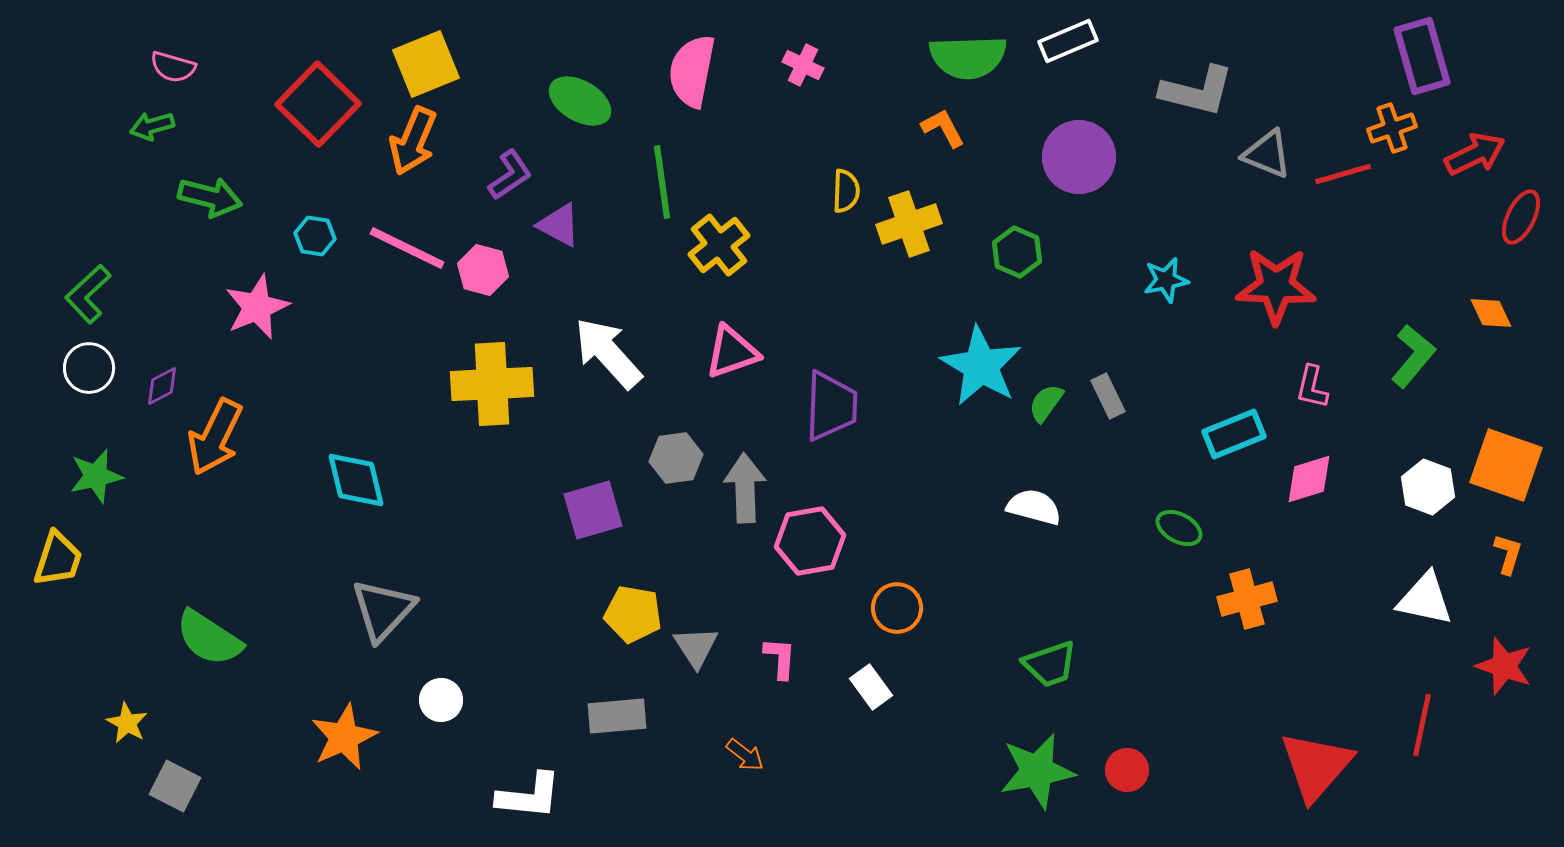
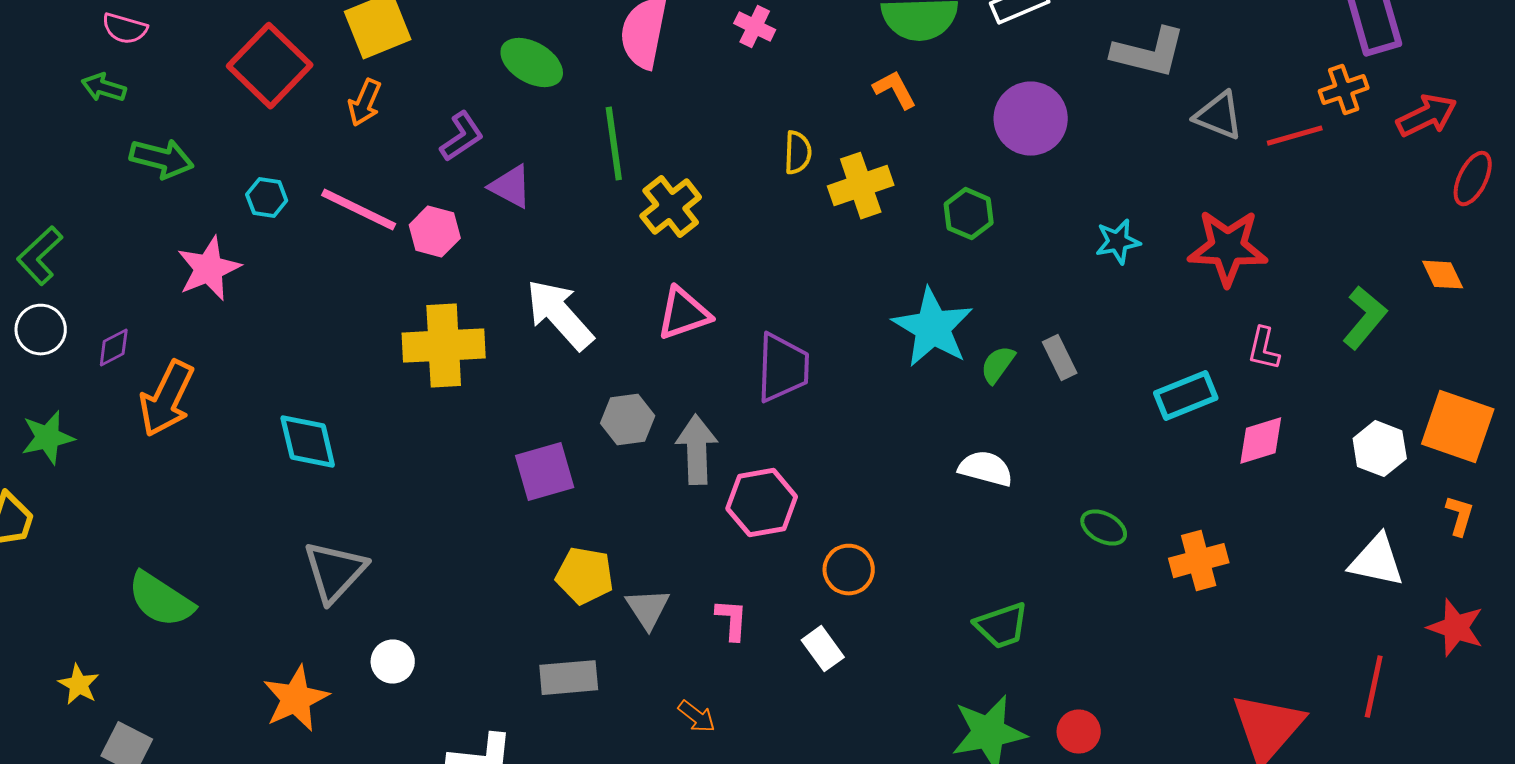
green arrow: (152, 126) -> (104, 88), turned 33
orange arrow: (413, 141) -> (365, 103), size x0.7
green ellipse: (1179, 528) -> (1104, 528), moved

